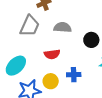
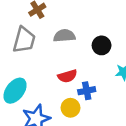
red semicircle: (52, 54) -> (67, 76), moved
yellow circle: (51, 81) -> (71, 108), moved

